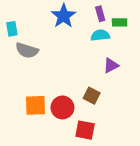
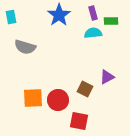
cyan rectangle: (12, 29) -> (11, 17), moved
purple triangle: (111, 65) -> (107, 77), moved

